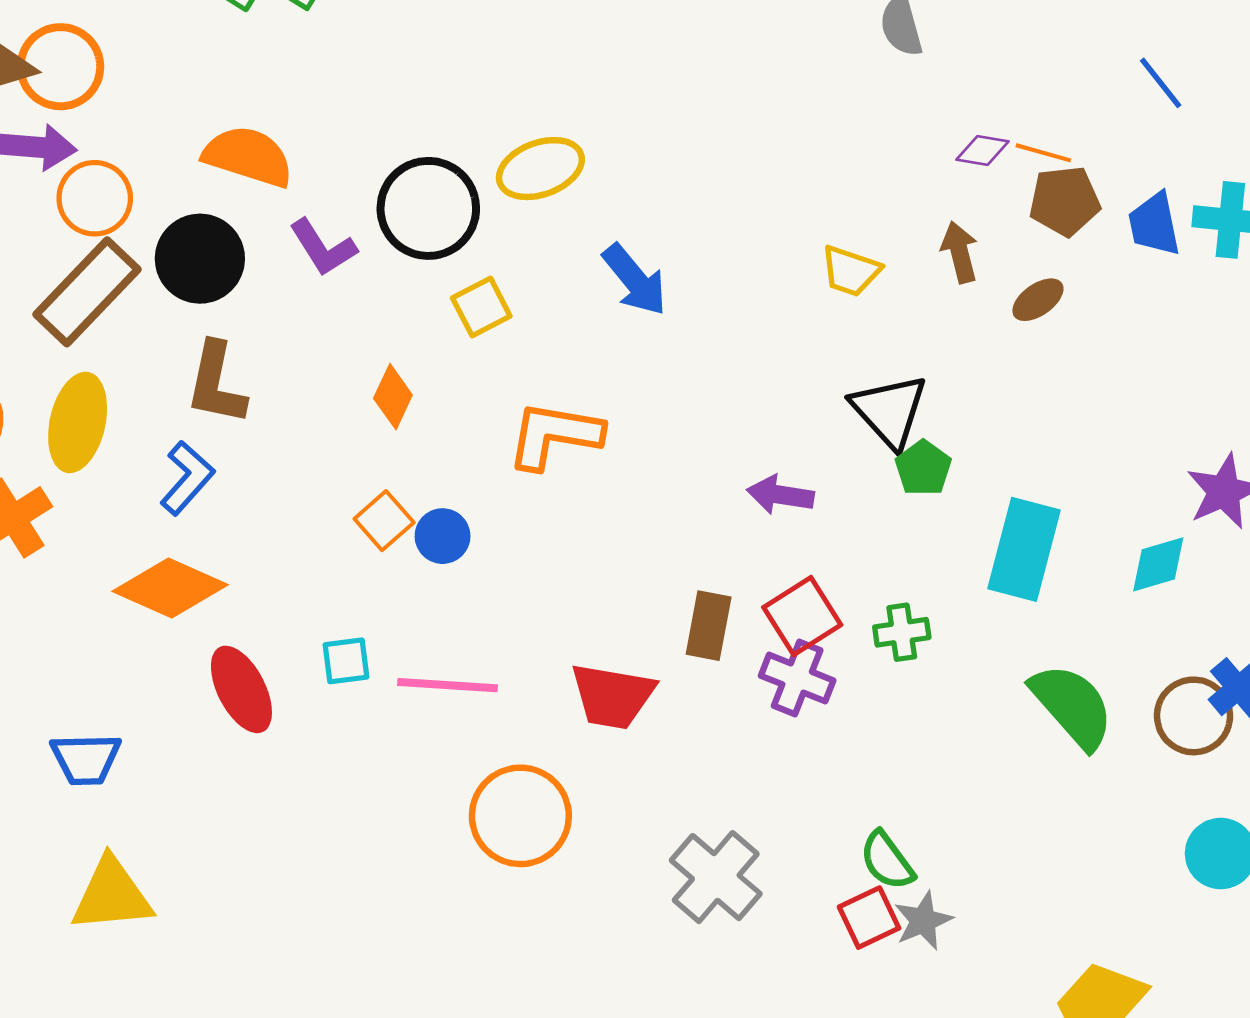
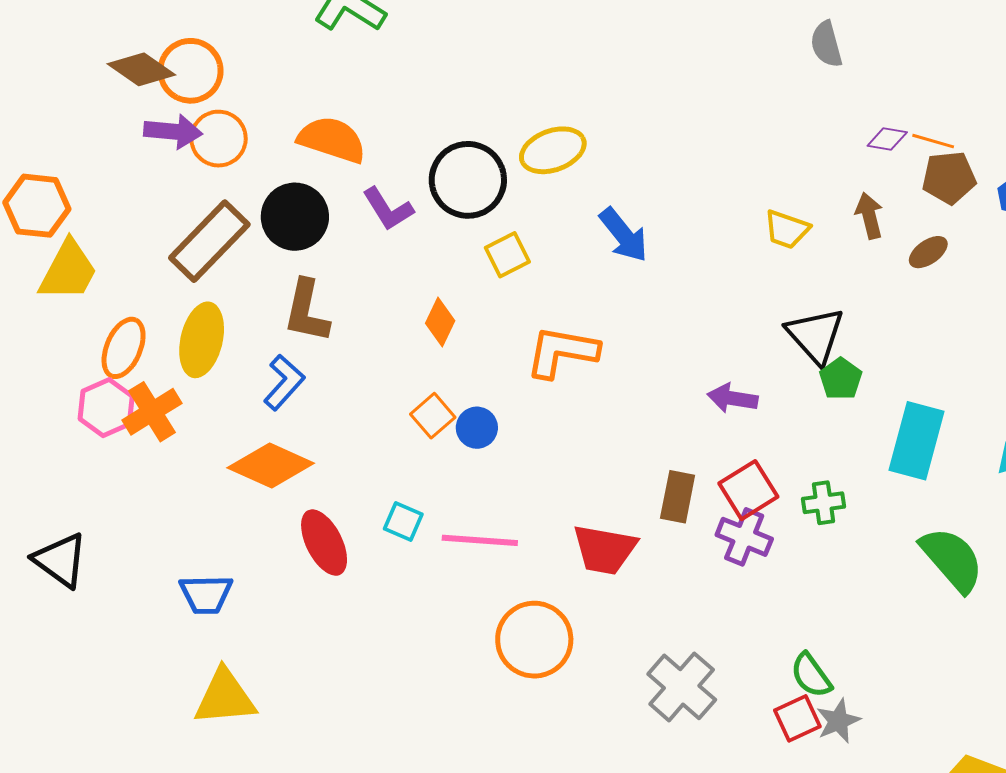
orange circle: (95, 198) -> (219, 139), moved
cyan square: (346, 661) -> (403, 521), turned 30

